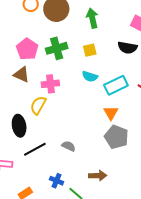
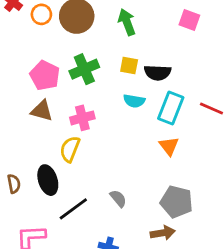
black semicircle: (127, 48) -> (158, 73), moved
yellow square: (90, 50) -> (129, 66), turned 32
cyan rectangle: (116, 85) -> (171, 108), turned -35
gray pentagon: (116, 137) -> (177, 202), moved
gray semicircle: (69, 146) -> (118, 198), turned 32

